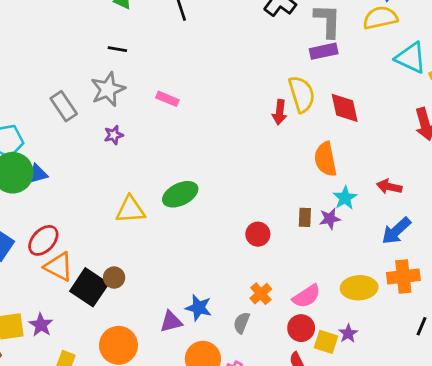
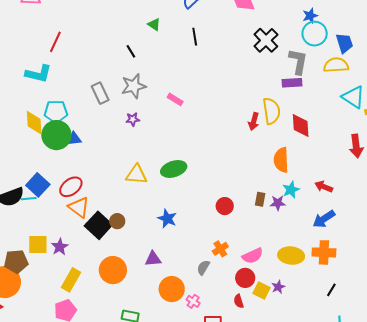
black line: (117, 49) -> (131, 51), moved, turned 40
blue star: (199, 308) -> (167, 219), moved

